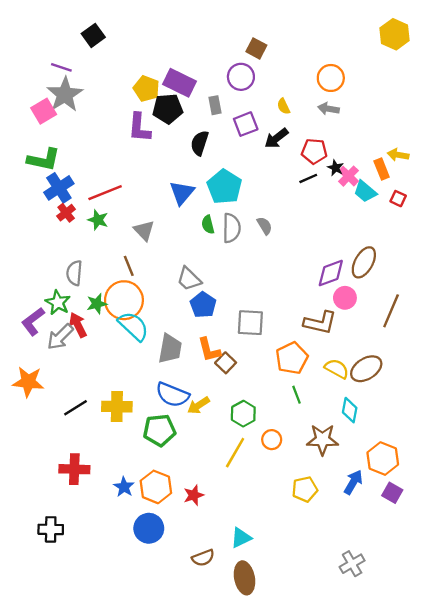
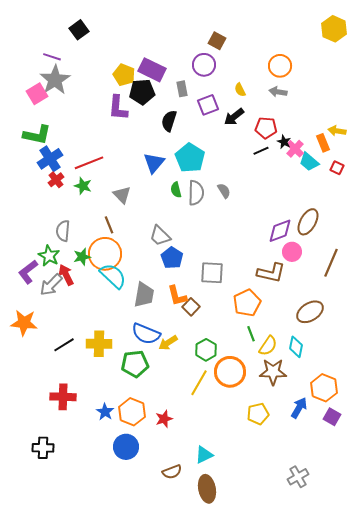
yellow semicircle: (337, 369) -> (268, 346), moved, turned 95
orange circle: (272, 440) -> (230, 372), size x1.8

